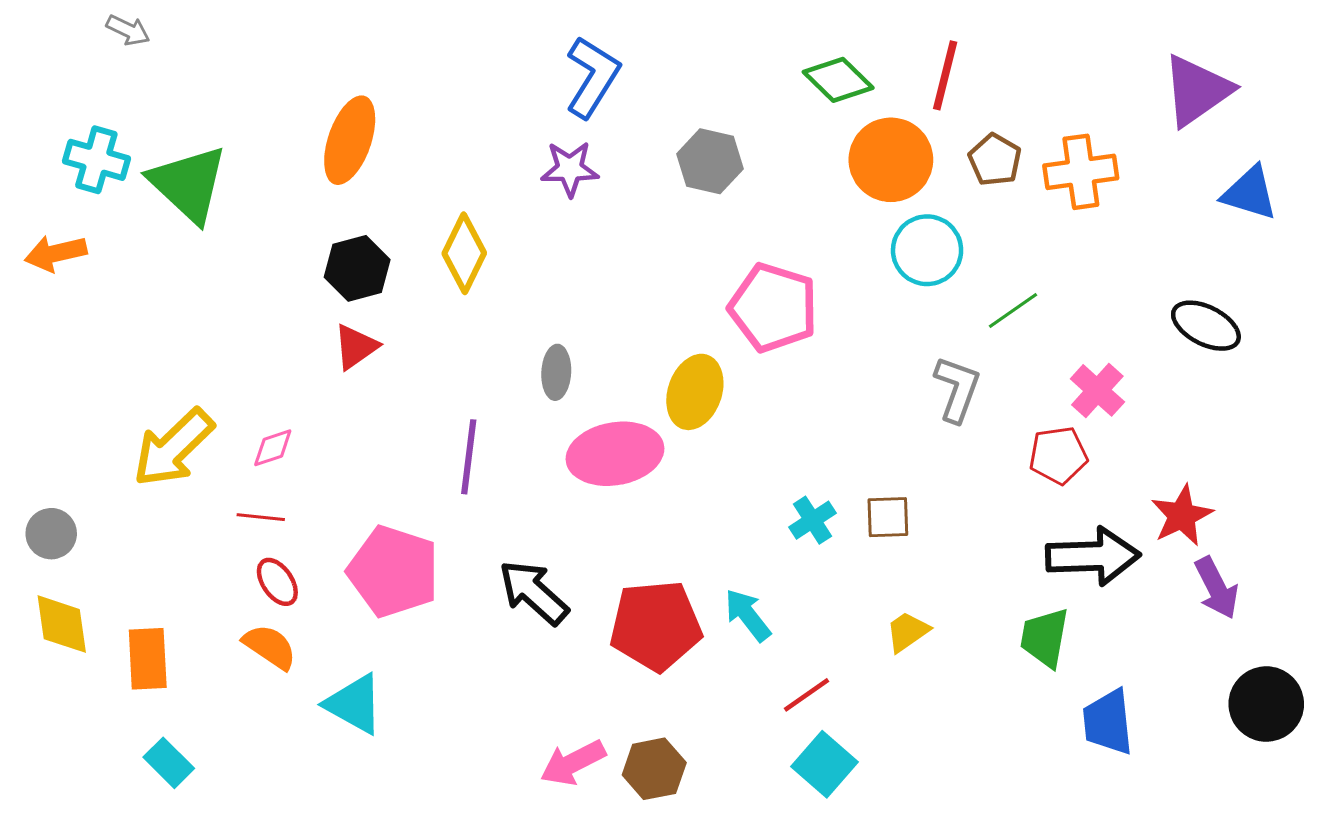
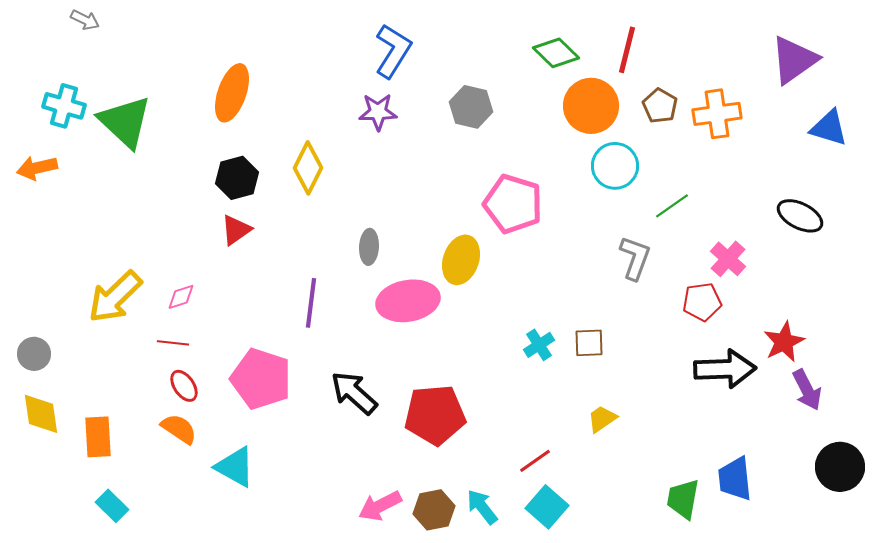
cyan arrow: (748, 615) -> (482, 507), moved
green trapezoid: (1045, 638) -> (683, 499), moved

